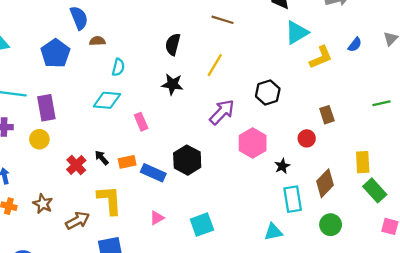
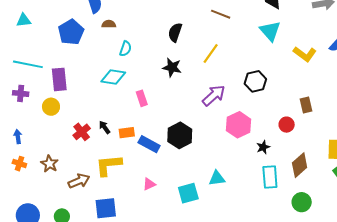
cyan triangle: (297, 33) -> (270, 31), moved, turned -45
yellow L-shape: (321, 57) -> (305, 54), turned 55
yellow L-shape: (110, 200) -> (109, 165), turned -96
cyan triangle: (273, 232) -> (217, 178), moved

